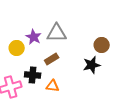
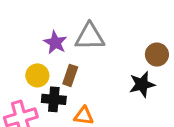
yellow circle: (17, 48) -> (37, 75), moved
brown rectangle: (52, 59) -> (70, 75), moved, turned -40

